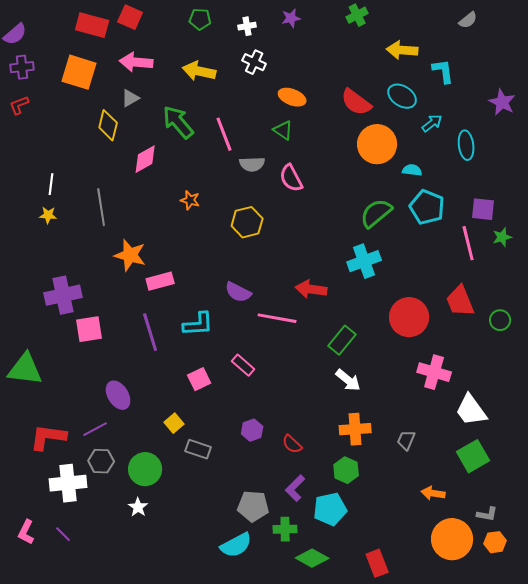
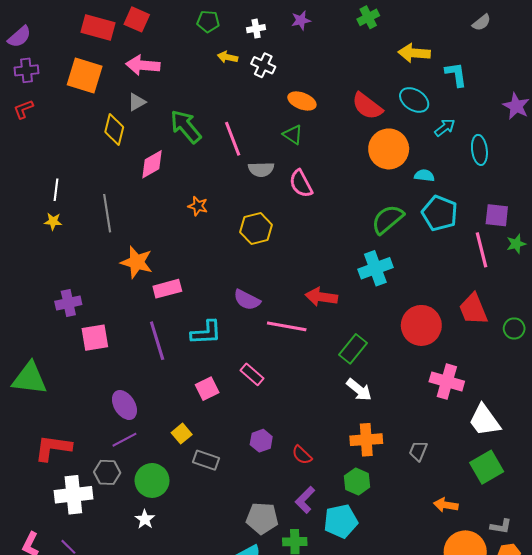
yellow arrow: (199, 71) -> (227, 57), moved, size x0.6
purple cross: (63, 295) -> (68, 303), size x0.7
purple line: (95, 429) -> (124, 440), moved

